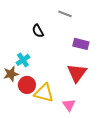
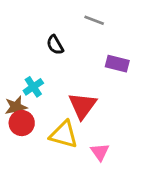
red triangle: (77, 73) -> (83, 106), moved
red circle: (27, 85) -> (22, 123), moved

